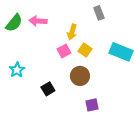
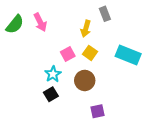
pink arrow: (38, 21) -> (40, 22), turned -120
yellow arrow: (72, 32) -> (86, 29), moved
cyan star: (17, 70) -> (53, 74), moved

